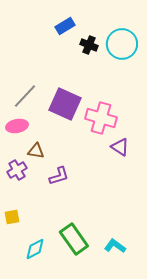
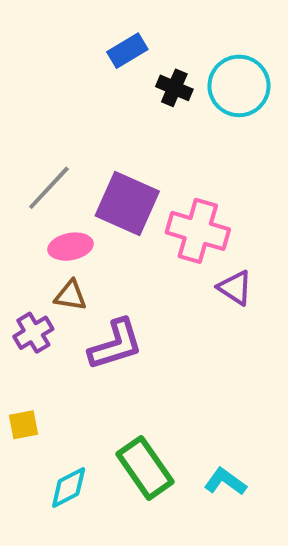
pink ellipse: (17, 126) -> (71, 247), moved
purple L-shape: (59, 176) -> (116, 344), size x1.4

